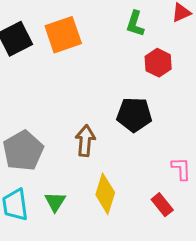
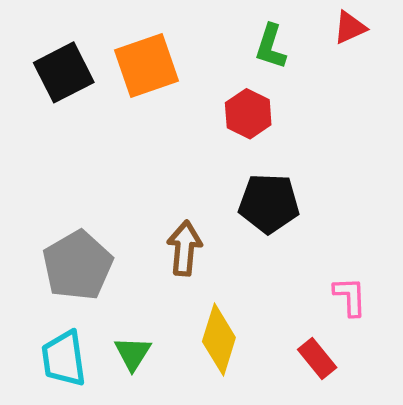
red hexagon: (158, 63) -> (248, 114), moved

